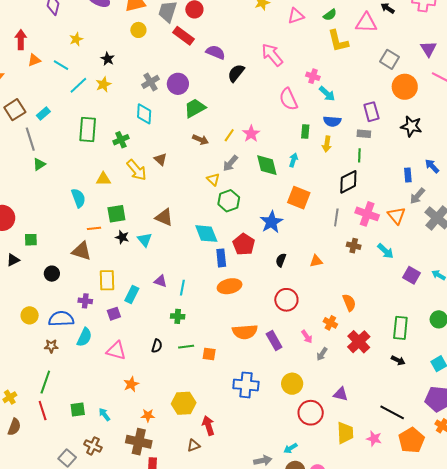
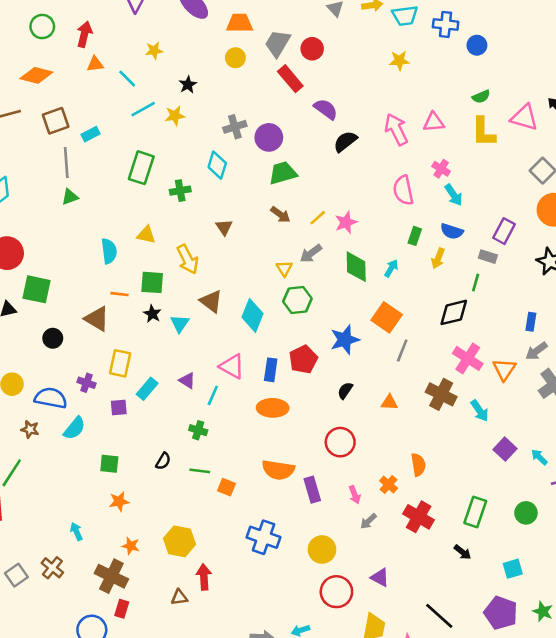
pink triangle: (296, 16) -> (434, 122), moved
purple rectangle: (371, 112) -> (504, 231), turned 30
yellow arrow: (137, 170) -> (188, 259), moved
gray line: (336, 217) -> (402, 351), moved
cyan diamond: (206, 234) -> (252, 315), moved, turned 30
green square: (31, 240) -> (37, 289), size x1.6
brown cross: (354, 246) -> (441, 394), size x1.6
red cross: (359, 342) -> (419, 517), turned -30
pink triangle: (116, 351) -> (232, 366), moved
green square: (78, 409) -> (109, 464), moved

